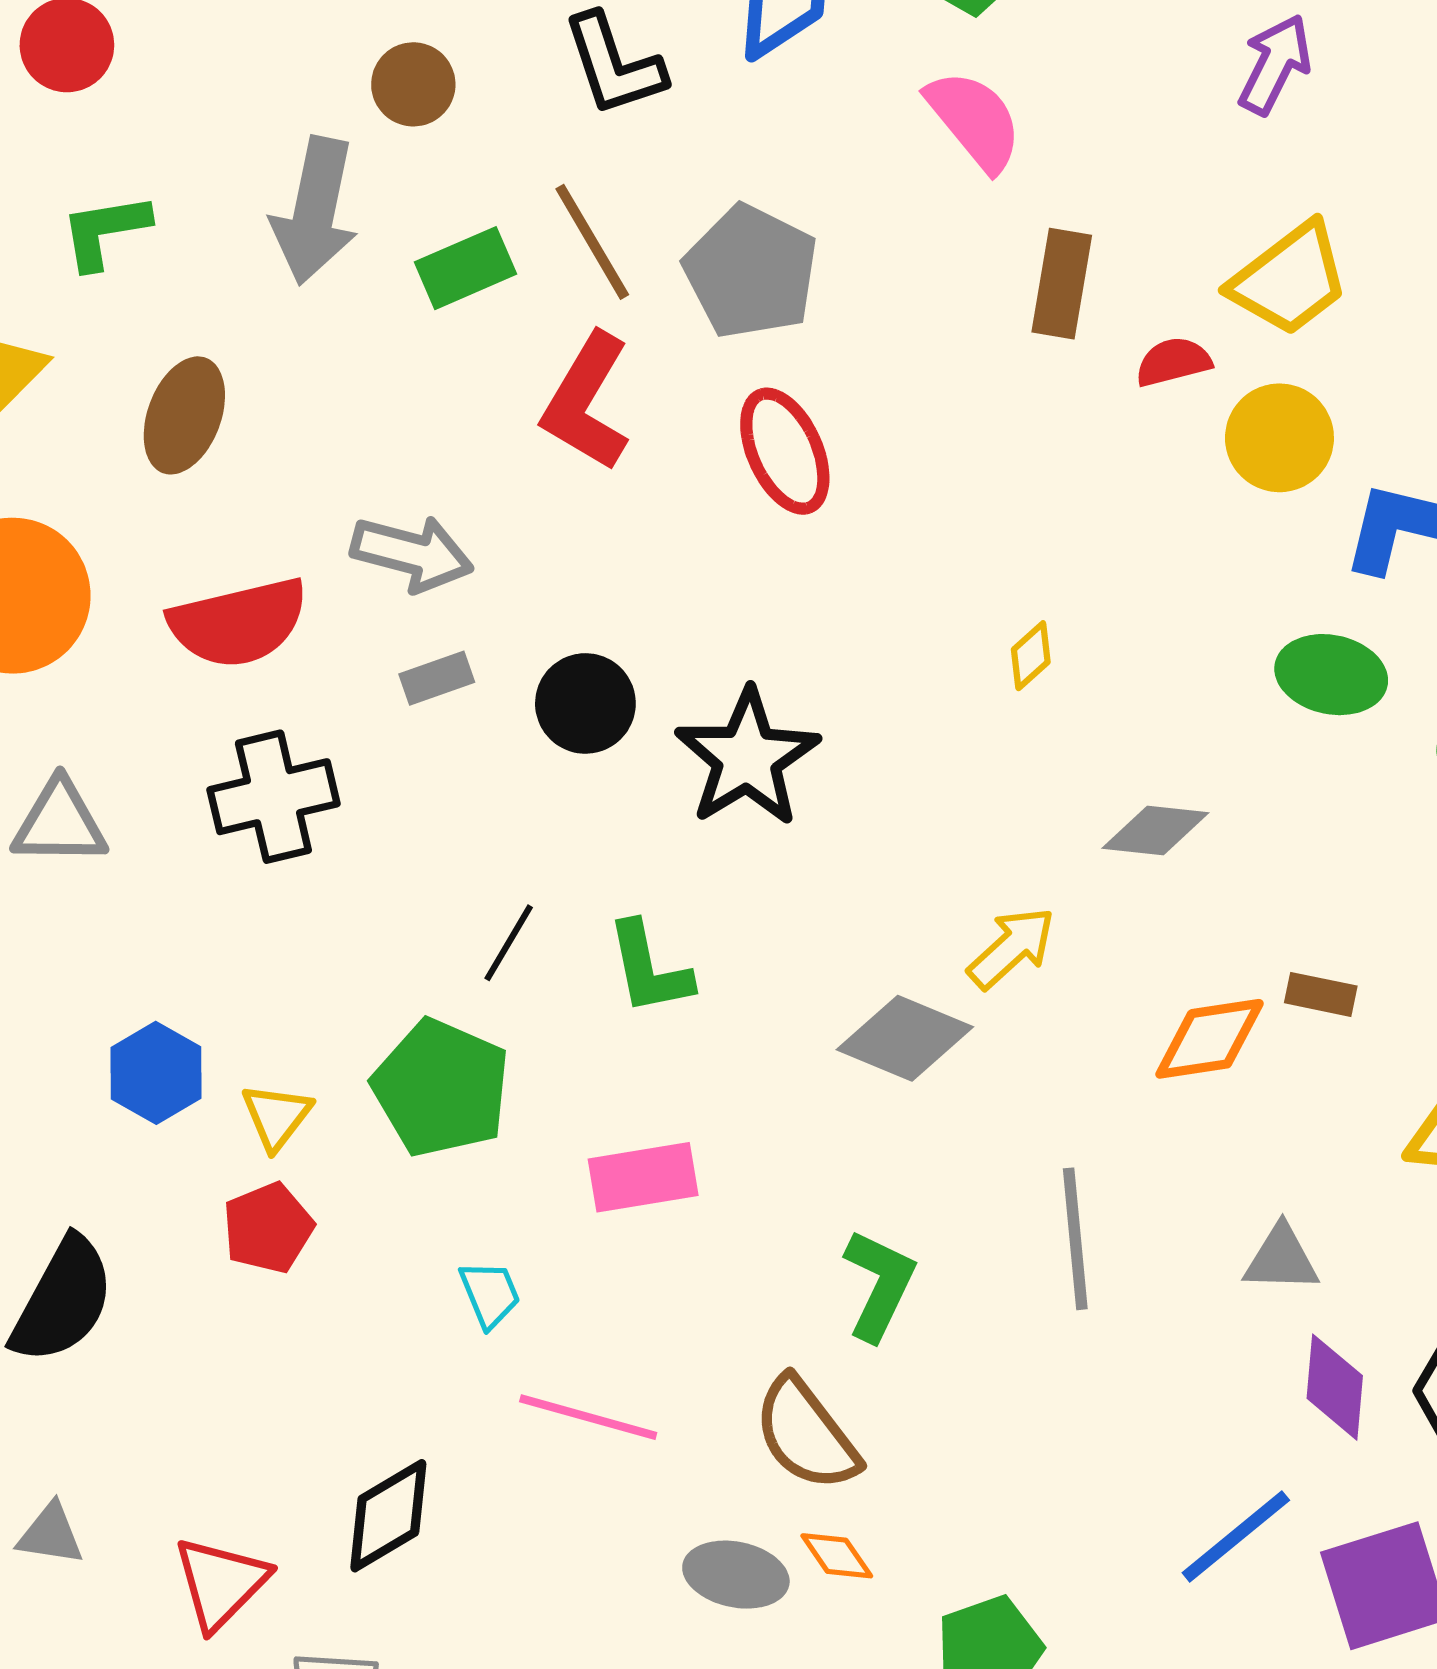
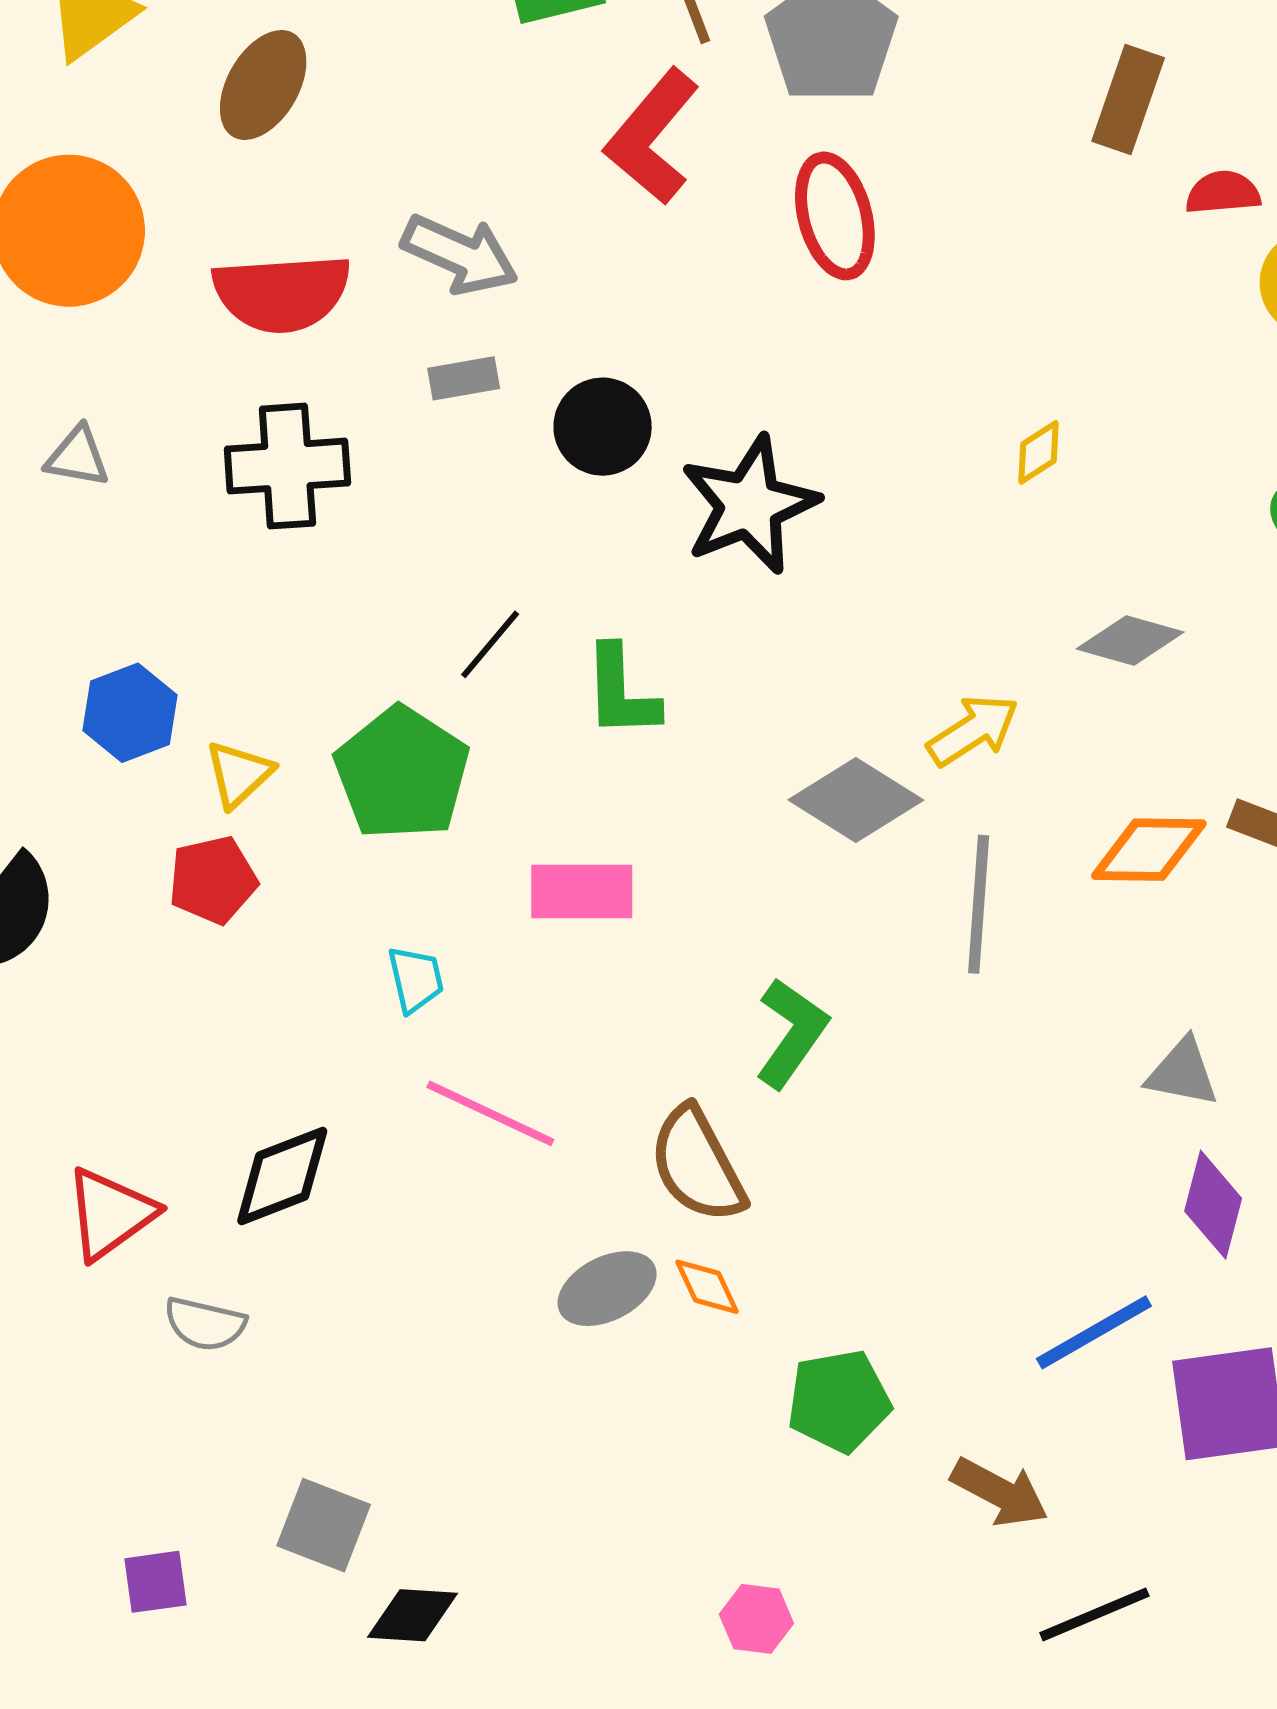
gray triangle: (59, 823) -> (77, 457), size x0.7
gray line: (1075, 1239) -> (979, 904), moved
gray ellipse: (736, 1575) -> (607, 1289), turned -48

